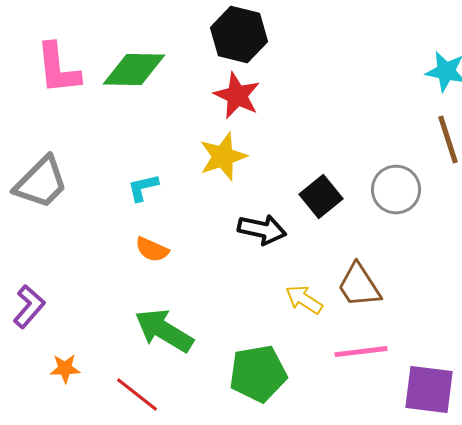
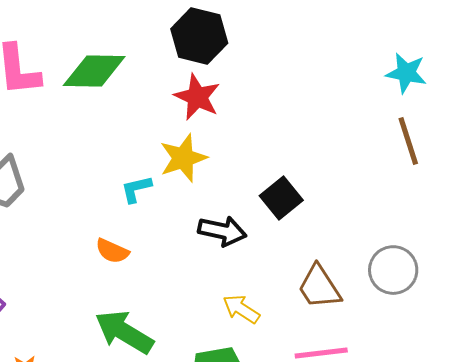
cyan L-shape: (143, 188) -> (136, 189), moved
gray circle: (396, 190) -> (393, 270), moved
yellow arrow: (304, 300) -> (241, 309), moved

